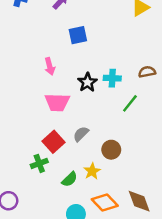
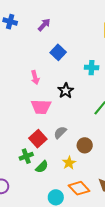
blue square: (78, 35) -> (58, 52), turned -35
cyan cross: (112, 78) -> (92, 68), moved
green semicircle: (70, 179) -> (42, 167), moved

